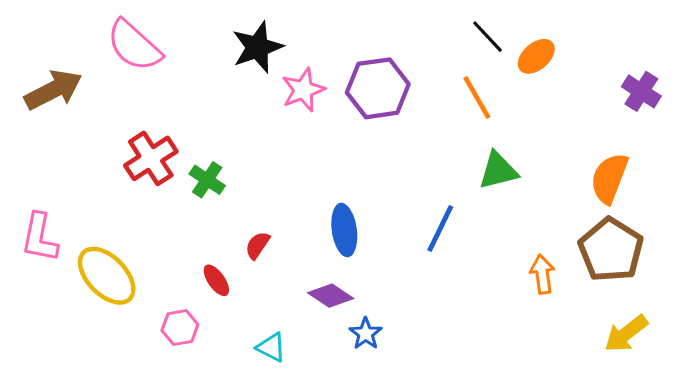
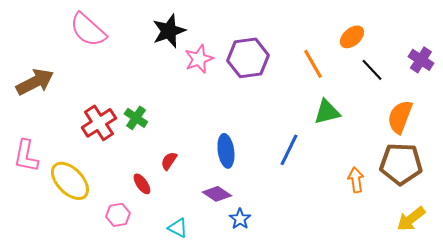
black line: (487, 37) -> (372, 70), moved
brown arrow: (53, 90) -> (35, 82), moved
red cross: (151, 158) -> (99, 123), moved
brown pentagon: (611, 250) -> (401, 164), turned -30

